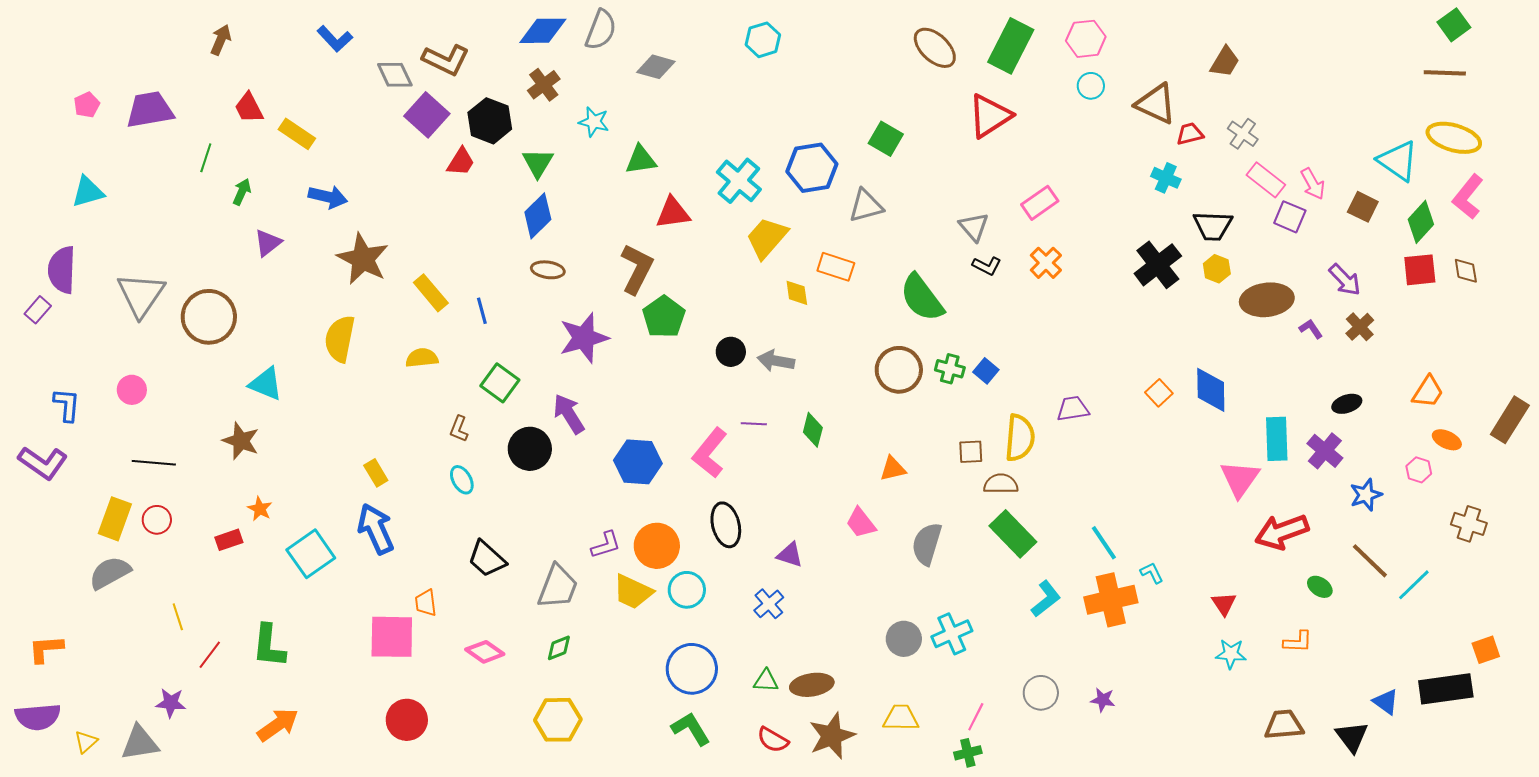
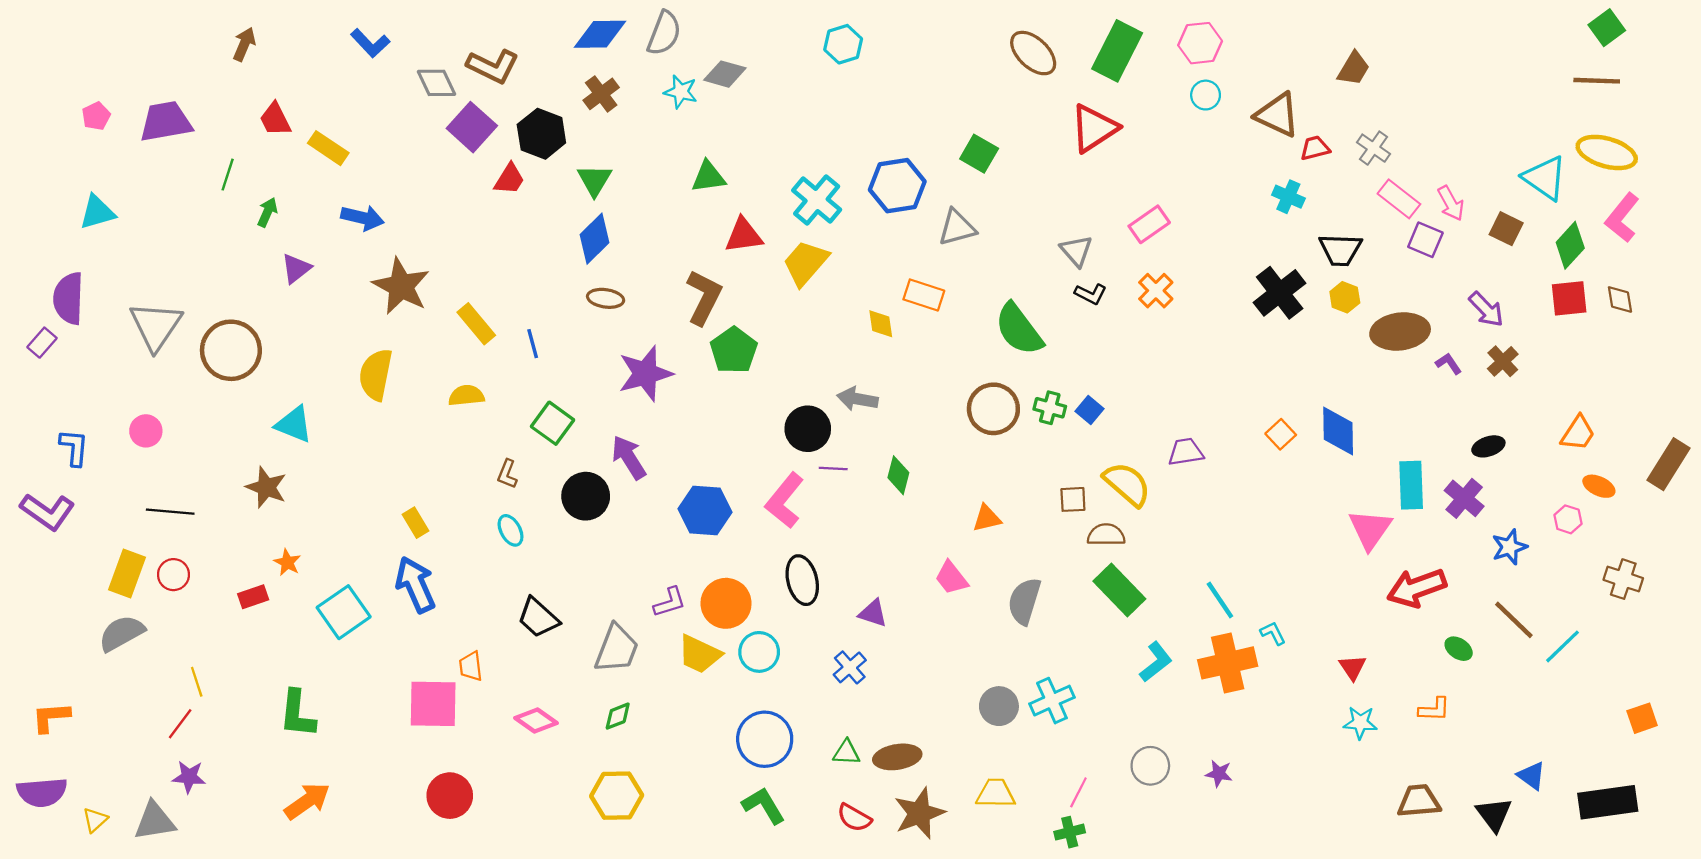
cyan star: (594, 122) -> (681, 92), moved
yellow trapezoid: (767, 238) -> (806, 263), moved
black circle: (731, 352) -> (808, 429), moved, size x1.4
yellow semicircle: (1020, 438) -> (1127, 484), turned -54
red line: (210, 655) -> (180, 724), moved
black rectangle: (1446, 689) -> (1608, 802), moved

